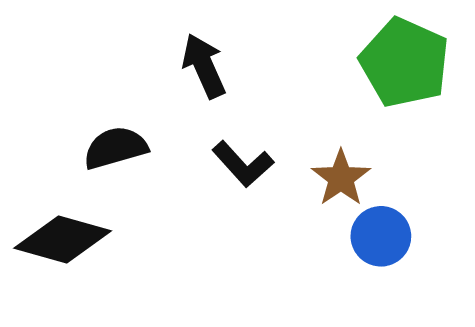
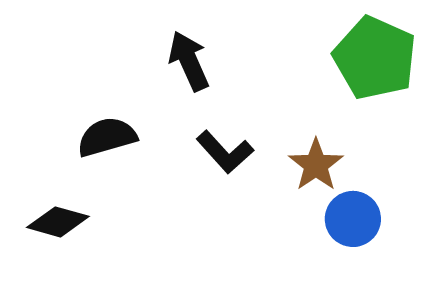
black diamond: (63, 240) -> (58, 222), size x0.7

